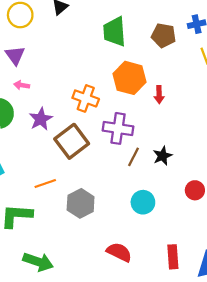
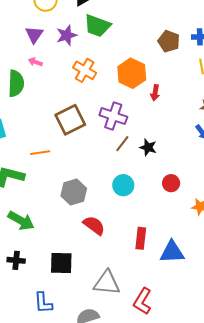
green trapezoid: (114, 32) -> (97, 26), moved, turned -76
orange cross: (86, 98) -> (85, 70), moved
purple star: (41, 119) -> (67, 35), moved
black star: (162, 156) -> (148, 147), turned 30
gray hexagon: (81, 203) -> (74, 192), moved

